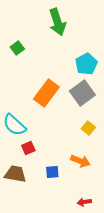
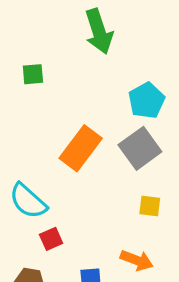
green square: (17, 48) -> (33, 74), turned 32
yellow square: (88, 128) -> (150, 206), turned -32

